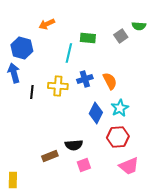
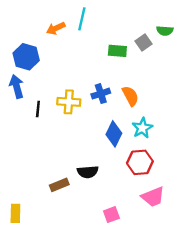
green rectangle: (88, 38) -> (117, 51), moved
cyan line: (69, 53) -> (82, 19), moved
pink square: (84, 165) -> (111, 215), moved

